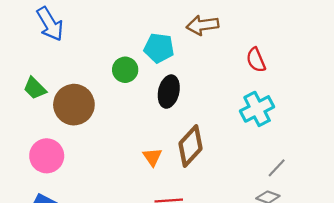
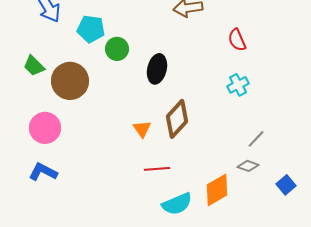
cyan pentagon: (159, 48) -> (91, 29), moved
cyan cross: (257, 109) -> (238, 85), size x0.7

